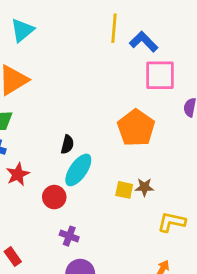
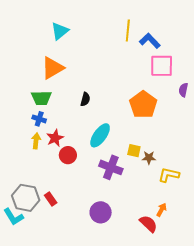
black semicircle: (67, 144) -> (85, 99), moved
brown star: (144, 187) -> (149, 158), moved
red circle: (54, 197) -> (68, 155), moved
purple cross: (69, 236) -> (111, 167), moved, size x1.6

